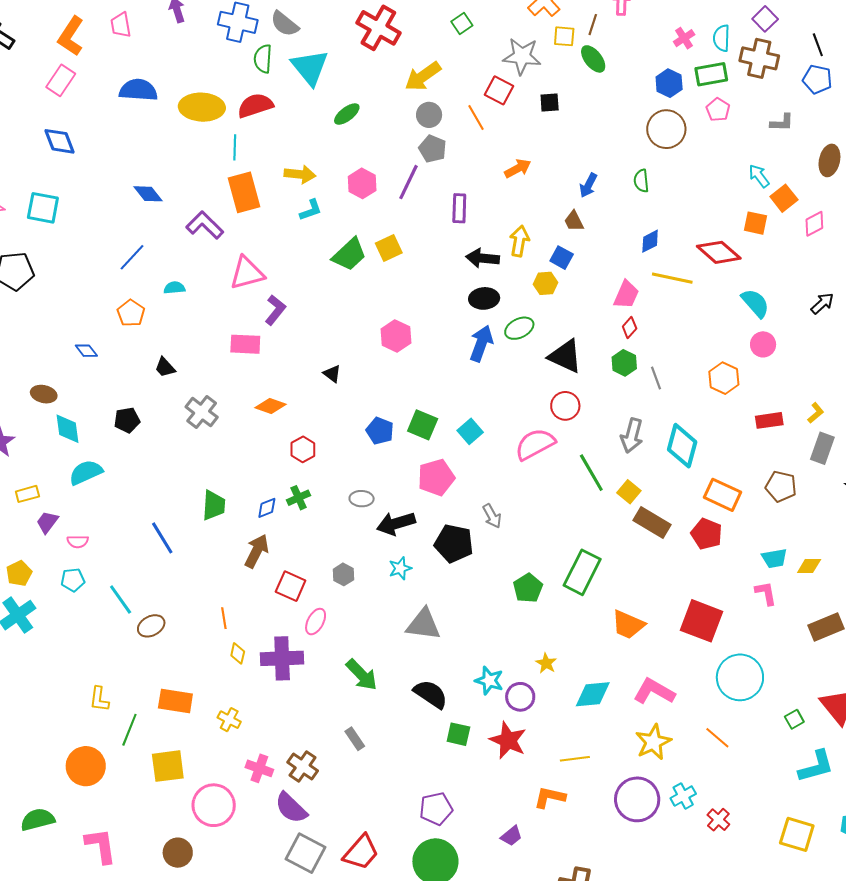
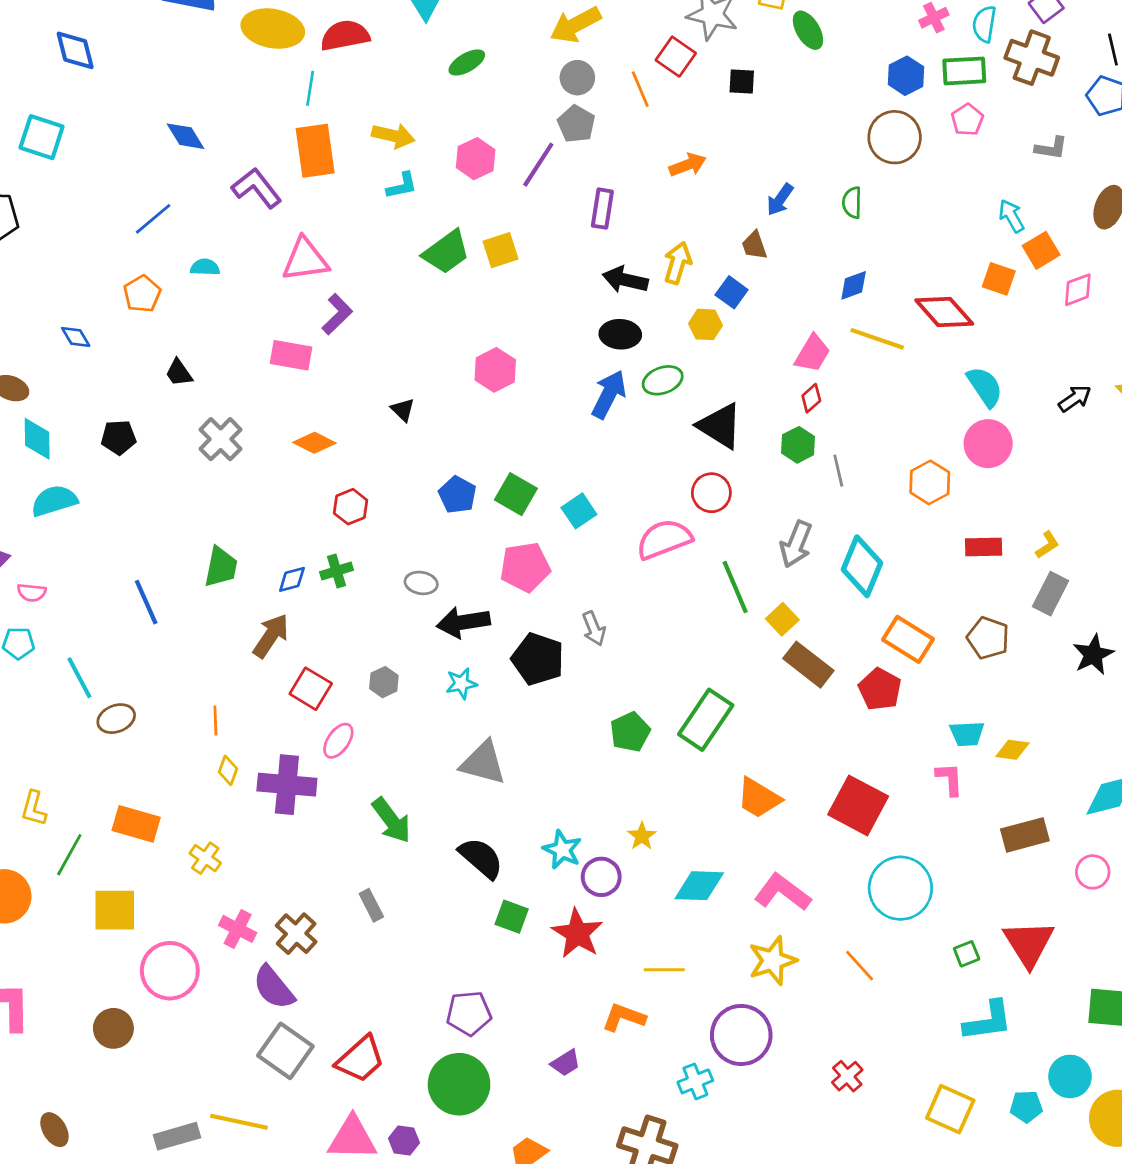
pink circle: (763, 344) -> (988, 444), size x1.4
cyan cross: (683, 796) -> (695, 1081), moved

